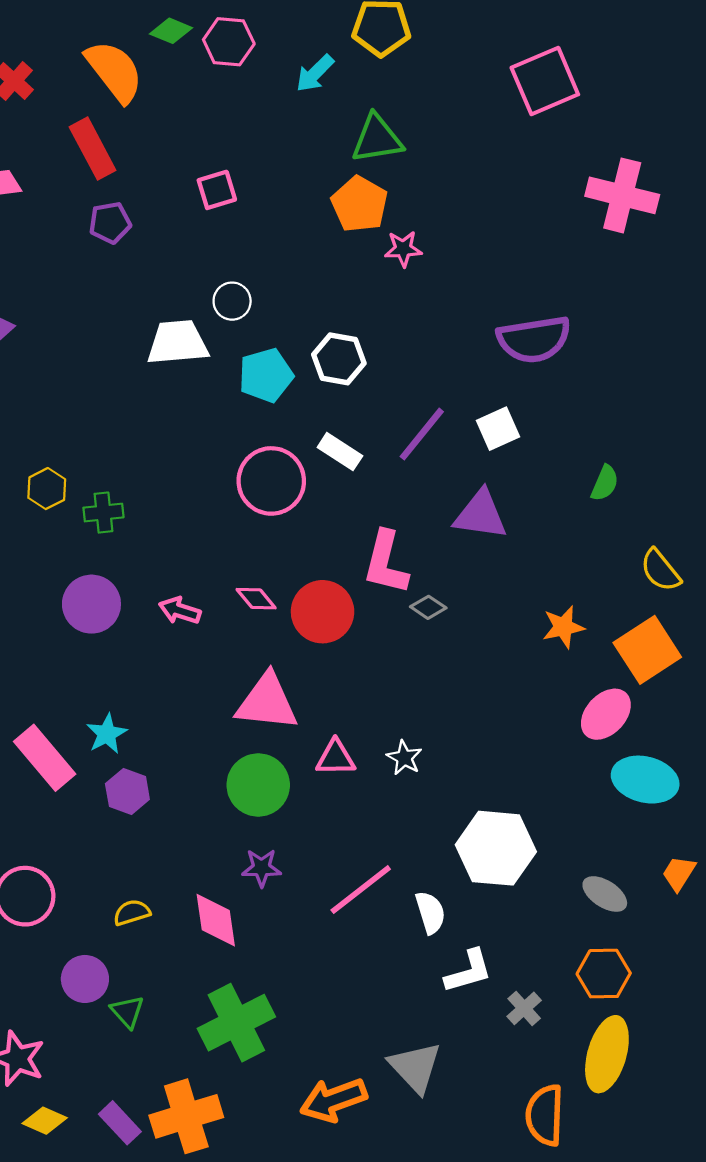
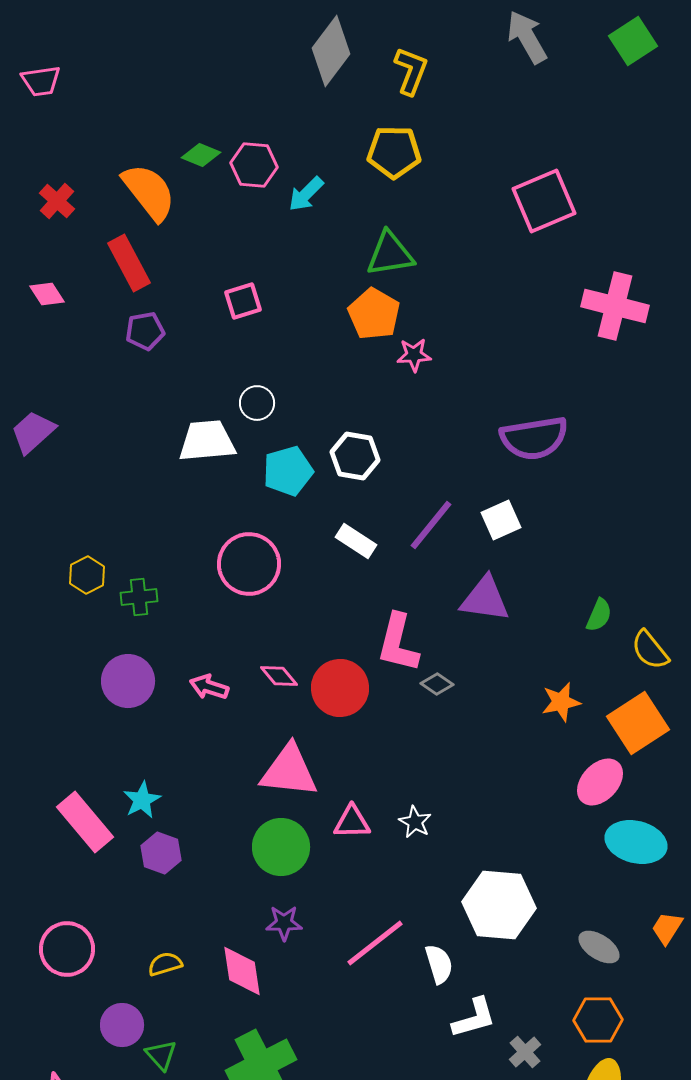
cyan arrow: (315, 73) -> (306, 194), moved
pink circle: (271, 481) -> (249, 564), moved
green semicircle: (605, 483) -> (599, 615), moved

